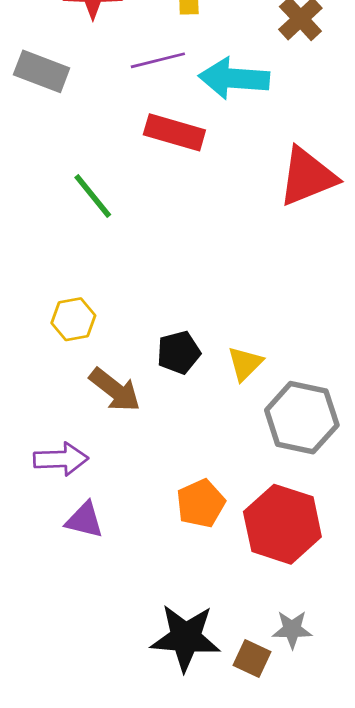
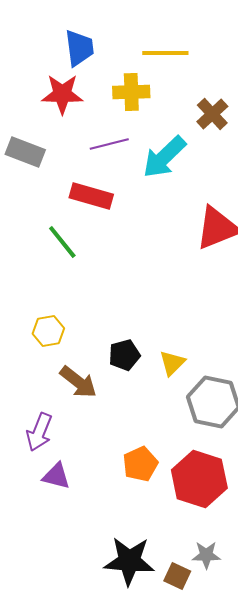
cyan arrow: (234, 78) -> (164, 157), turned -48
red rectangle: (174, 132) -> (91, 196), moved
purple arrow: (61, 459) -> (39, 432), turned 114

